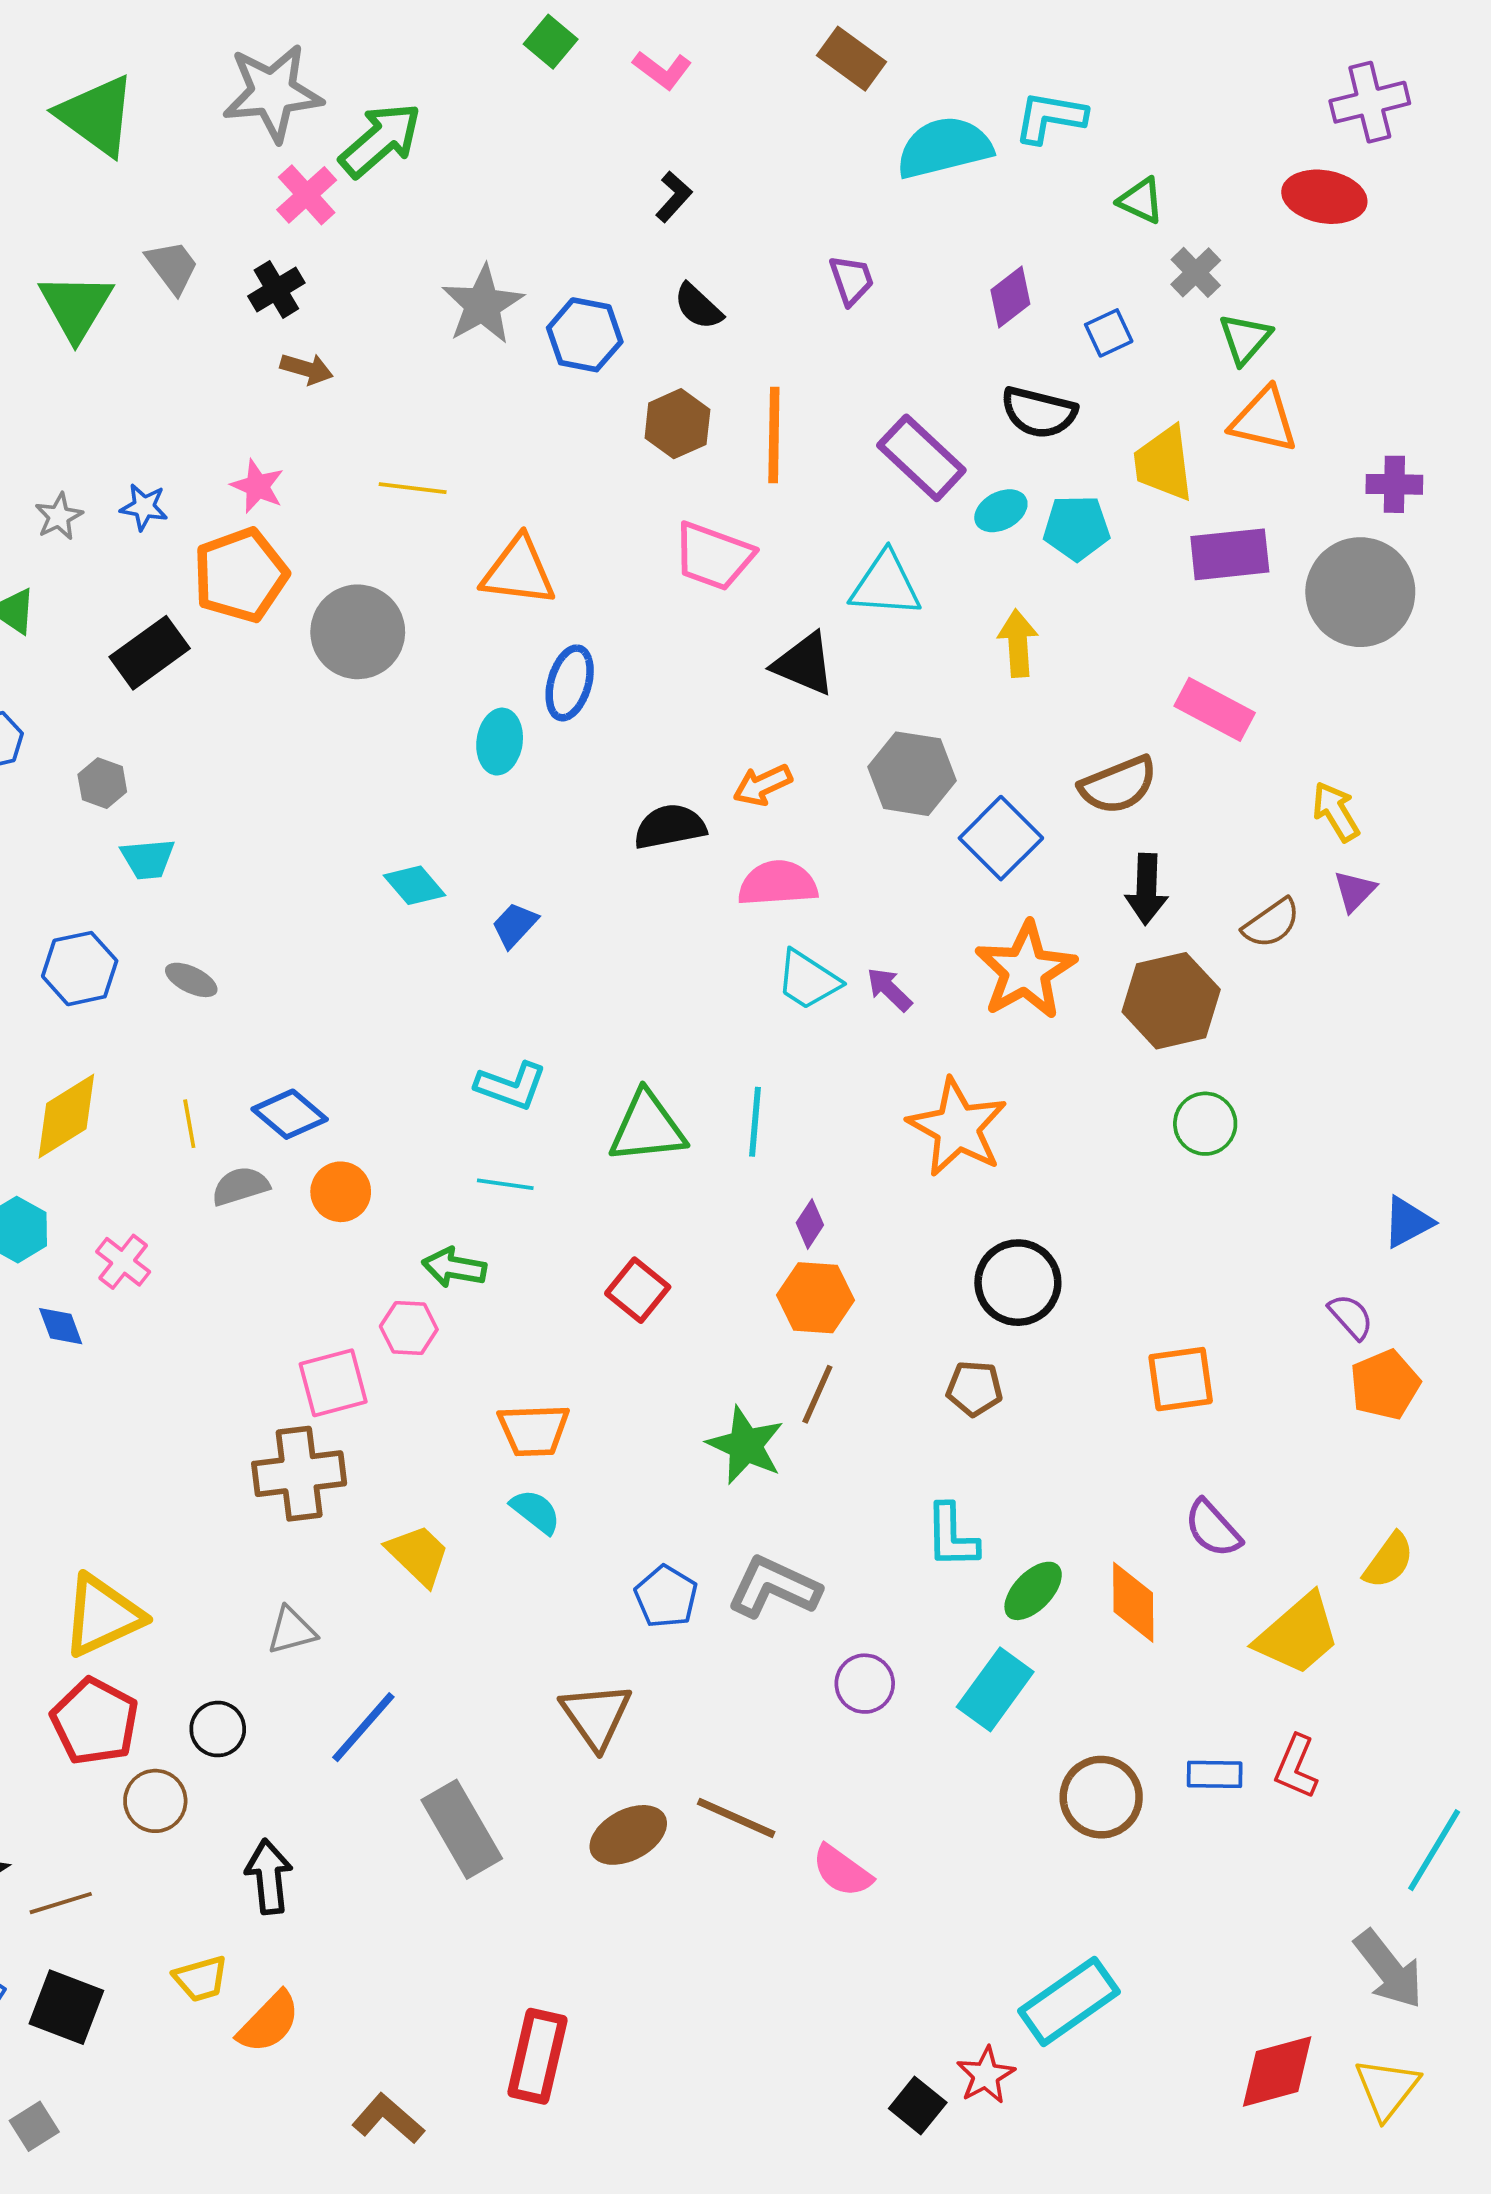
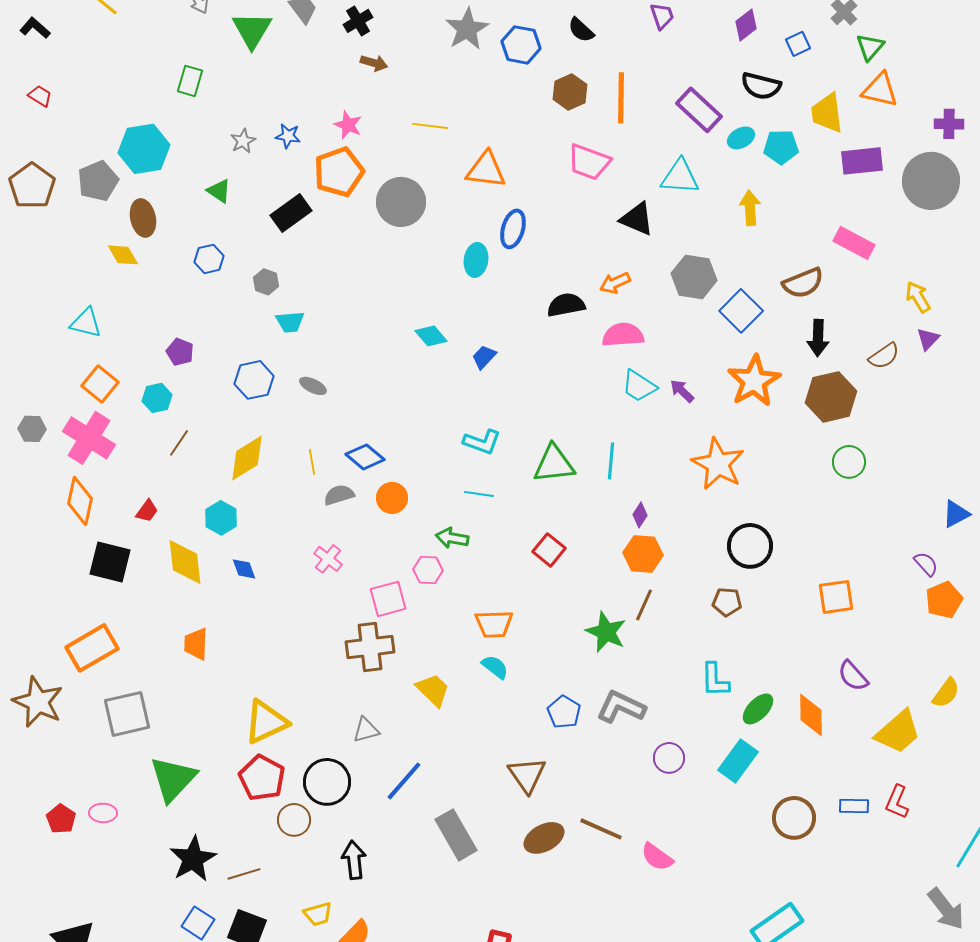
pink cross: (123, 1262) -> (328, 559), moved
black circle: (218, 1729) -> (327, 782), size x1.6

